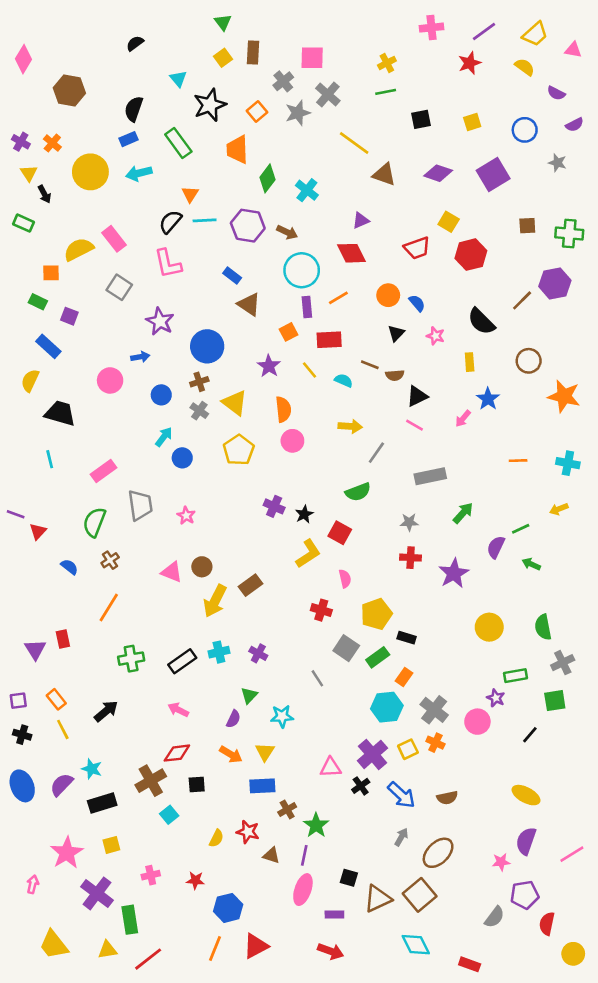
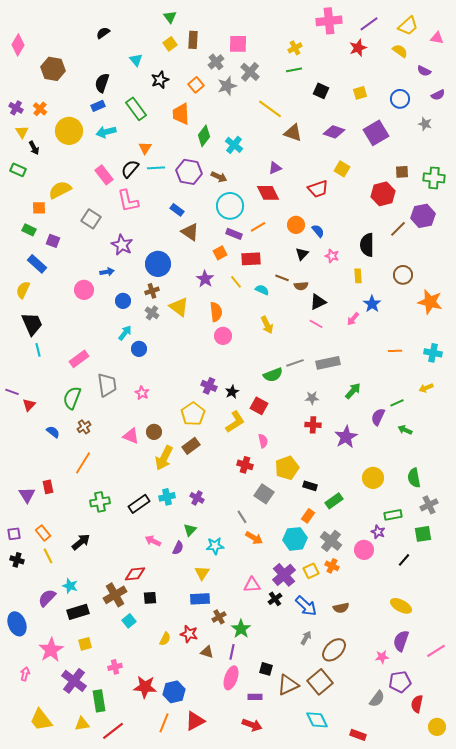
pink cross: (432, 28) -> (329, 21), size x1.4
black star: (210, 105) -> (160, 80), size x0.7
black square: (421, 119) -> (321, 91), turned 35
pink rectangle: (114, 239) -> (104, 175), moved
red hexagon: (471, 255) -> (383, 194), moved
purple rectangle: (307, 307) -> (234, 234), turned -63
black semicircle: (481, 321) -> (367, 245), turned 45
black trapezoid: (60, 413) -> (32, 324), moved, turned 50
yellow arrow: (350, 426) -> (267, 325), turned 60
yellow pentagon: (239, 450) -> (193, 414), moved
gray line: (376, 453) -> (295, 363), moved, turned 36
green rectangle: (378, 657) -> (334, 501), moved
pink arrow: (178, 710) -> (153, 541), moved
orange arrow: (231, 754) -> (254, 538), moved
blue ellipse: (22, 786) -> (17, 624), moved
red star: (195, 880) -> (145, 687), moved, size x1.6

